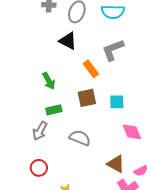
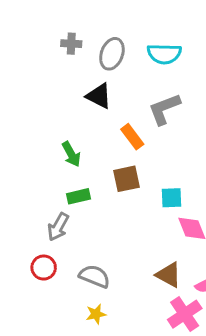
cyan square: (117, 102) -> (172, 198), moved
gray semicircle: (80, 138) -> (95, 276), moved
red circle: (39, 168) -> (44, 268), moved

